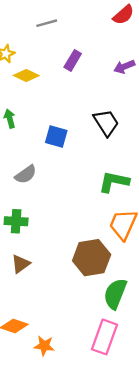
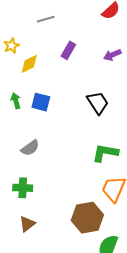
yellow diamond: (26, 76) -> (29, 64), turned -50
blue square: (56, 137) -> (41, 102), moved

